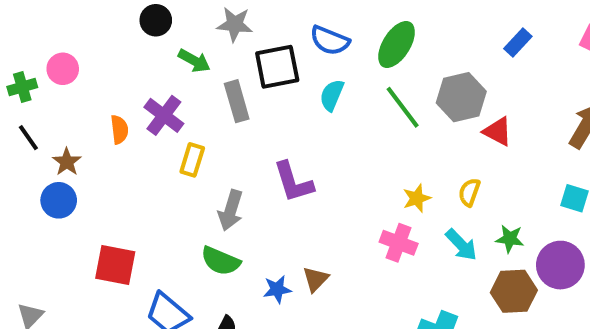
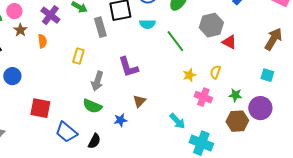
cyan semicircle: (332, 95) -> (147, 24), turned -112
green line: (403, 107) -> (175, 41), moved
purple cross: (164, 115) -> (50, 15), moved
brown star: (67, 162) -> (20, 30), moved
pink cross: (399, 243) -> (203, 97), moved
cyan arrow: (461, 245) -> (177, 121), moved
brown triangle: (316, 279) -> (139, 101), moved

